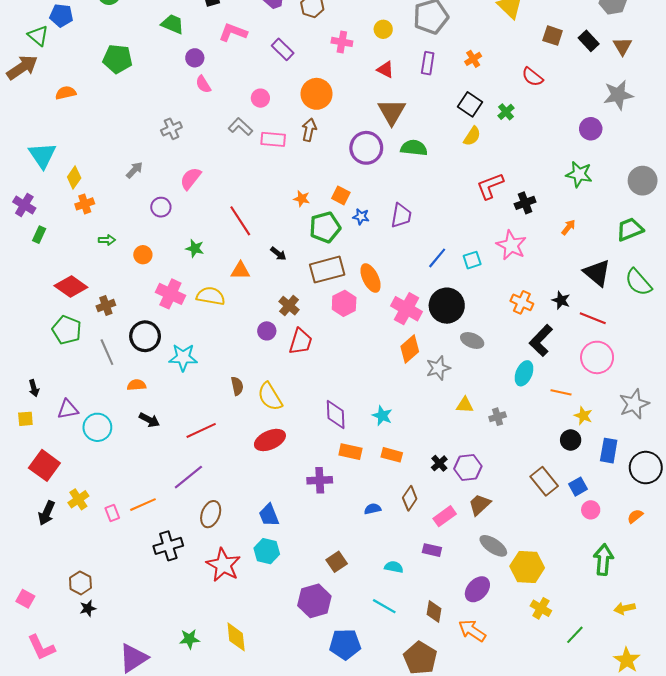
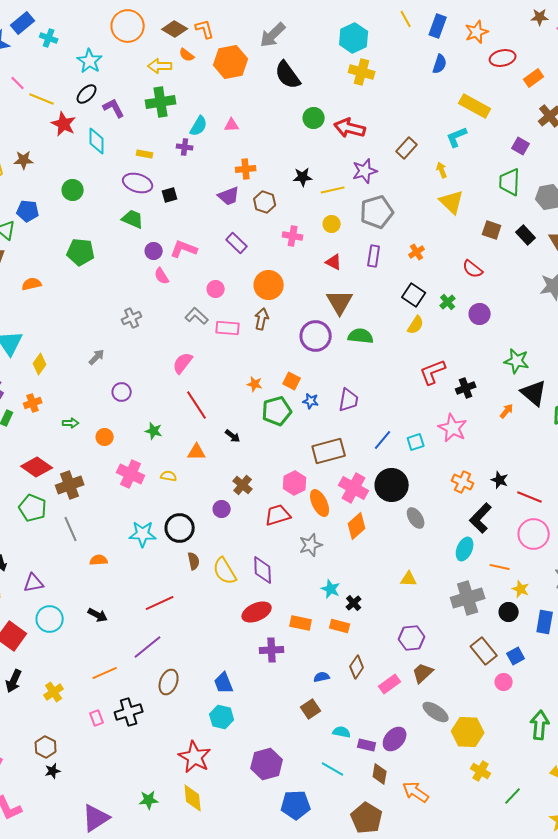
pink L-shape: (233, 32) -> (184, 249), moved
purple circle: (591, 129) -> (480, 314), moved
pink semicircle: (191, 179) -> (183, 363), moved
orange cross: (85, 204) -> (33, 403), moved
brown rectangle: (327, 270) -> (329, 451), moved
black triangle: (597, 273) -> (534, 393), moved
orange ellipse: (371, 278) -> (320, 503), moved
yellow semicircle: (211, 296) -> (169, 476), size x0.6
brown cross: (106, 306) -> (70, 485), size x1.5
black circle: (145, 336) -> (180, 528), moved
gray ellipse: (472, 340) -> (416, 518), turned 35
red trapezoid: (301, 342) -> (278, 515), moved, turned -124
gray star: (438, 368) -> (311, 545), moved
purple diamond: (336, 415) -> (263, 570), moved
gray cross: (498, 417) -> (468, 598), moved, size x2.0
black arrow: (149, 420) -> (98, 615), moved
cyan circle: (97, 427) -> (50, 619), moved
red ellipse: (270, 440) -> (257, 612), moved
black cross: (439, 463) -> (354, 603), moved
yellow cross: (78, 499) -> (54, 692), moved
pink circle: (591, 510) -> (504, 682), moved
pink rectangle: (112, 513) -> (97, 718), moved
purple rectangle: (432, 550) -> (367, 745), moved
brown square: (337, 562) -> (311, 709), moved
red star: (223, 565) -> (195, 757), moved
purple ellipse: (477, 589) -> (395, 739), moved

